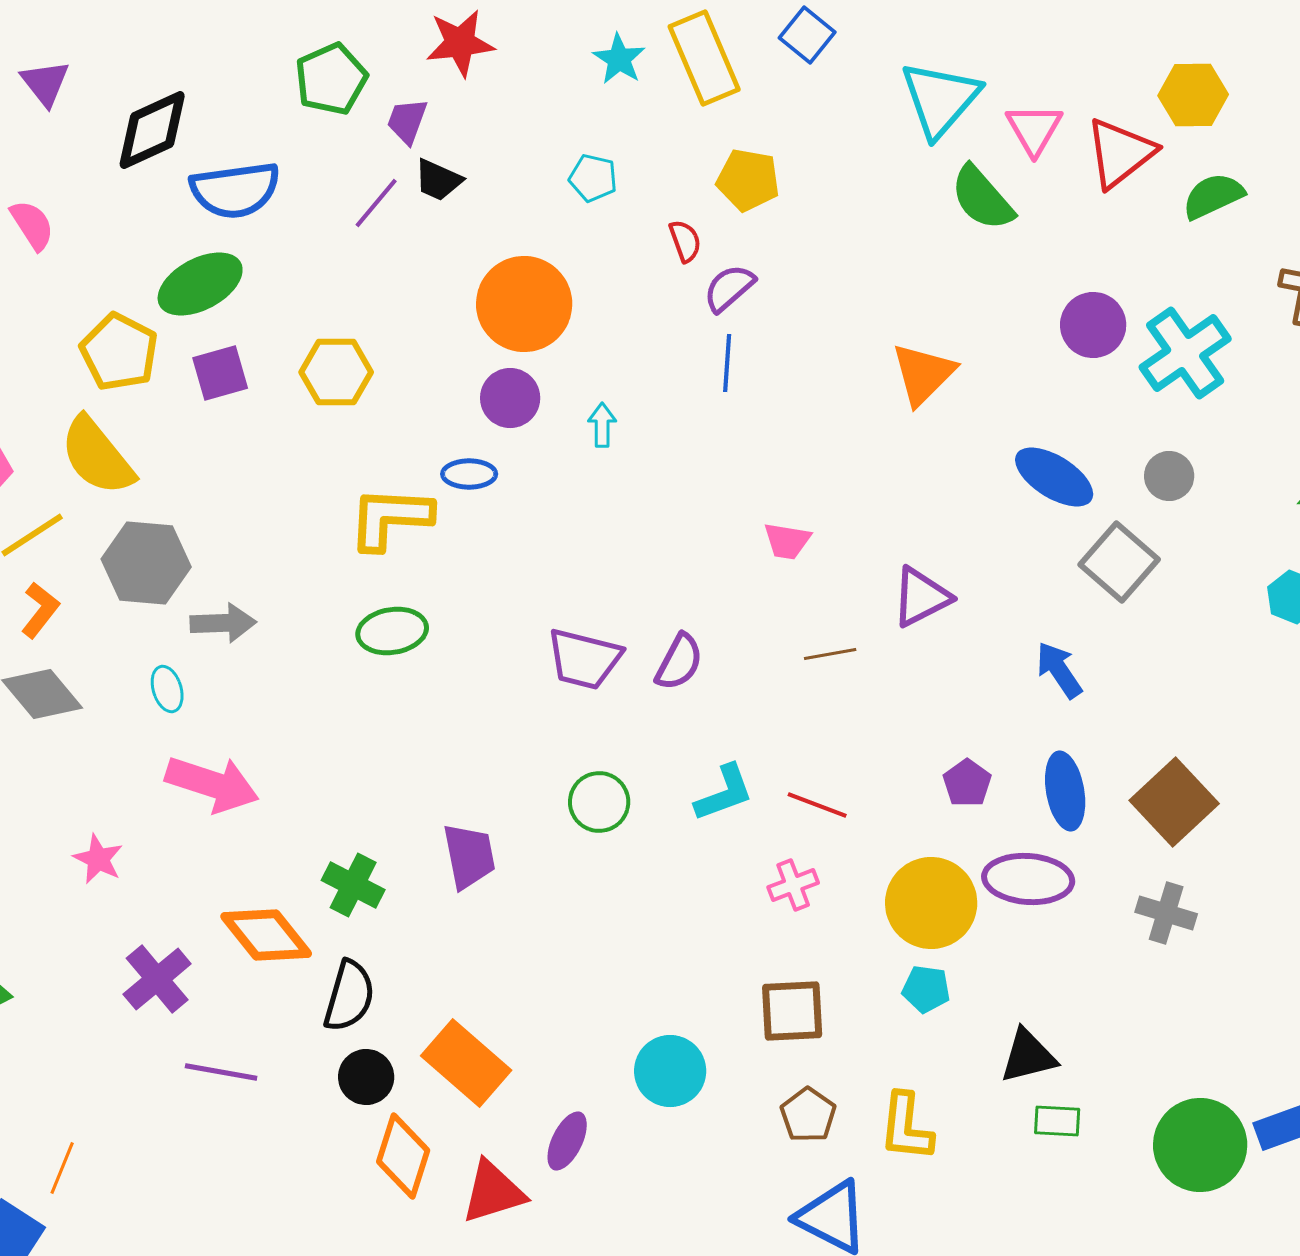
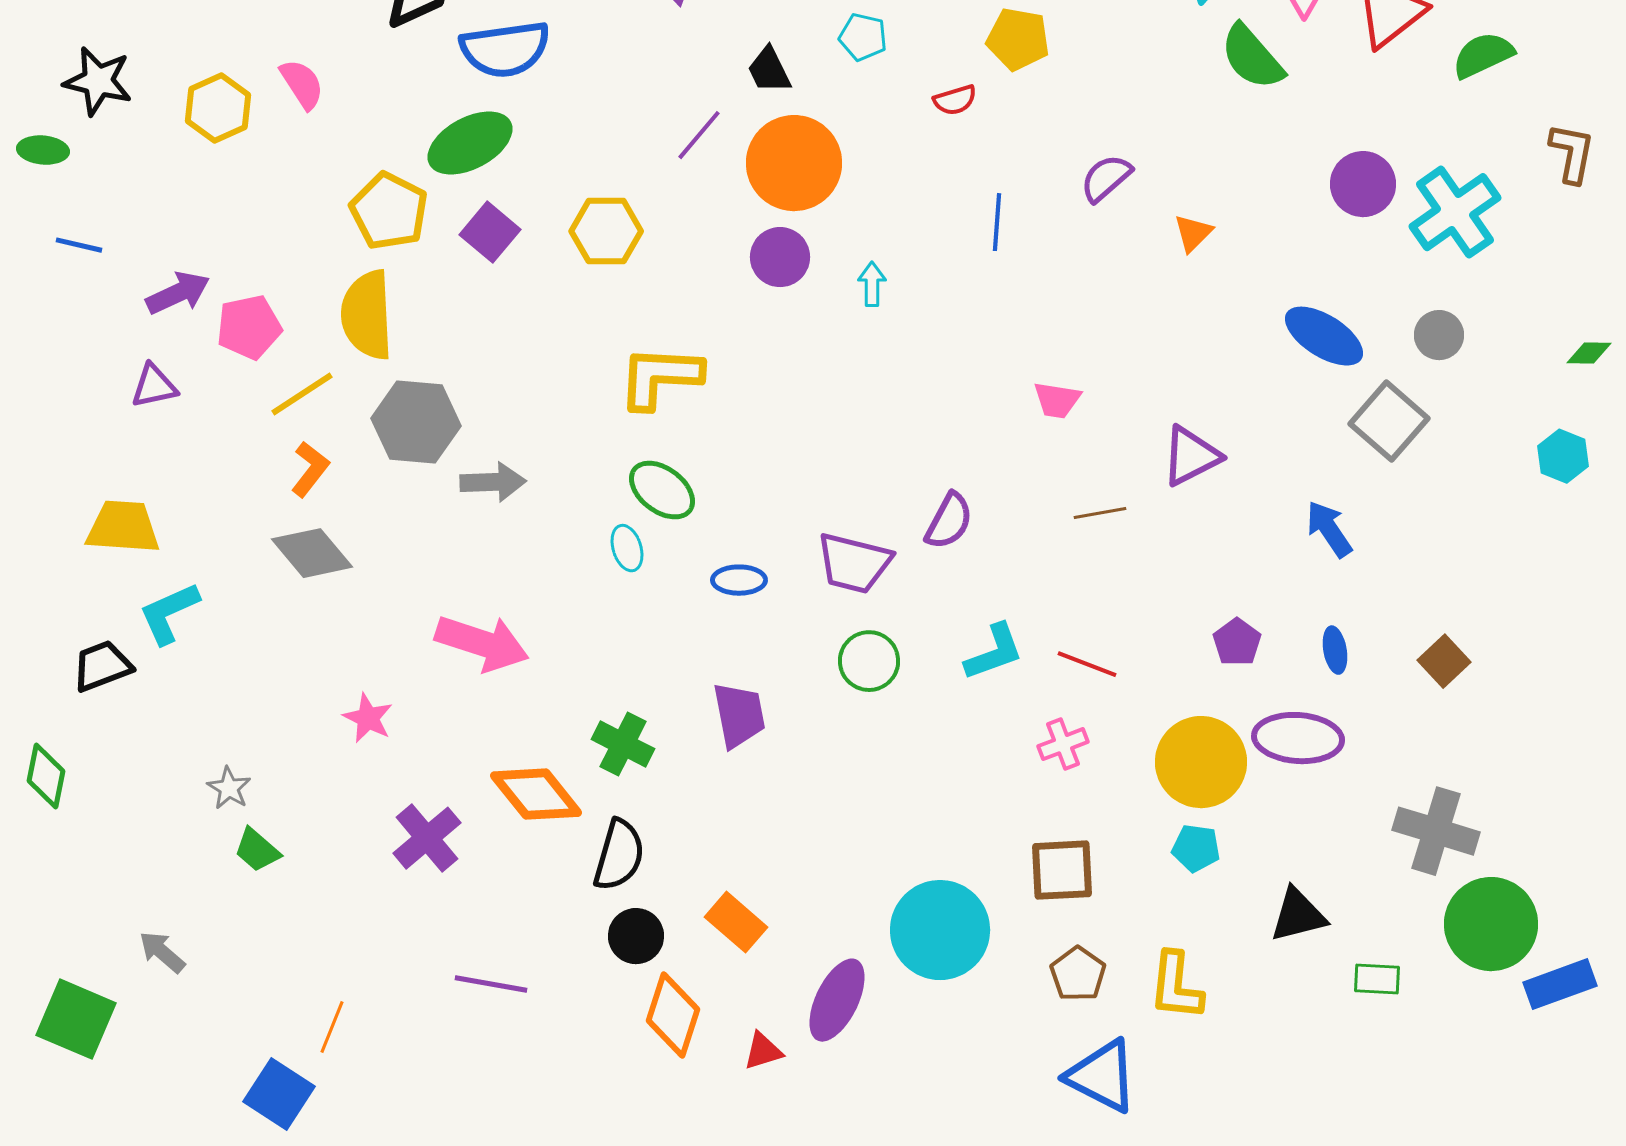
black trapezoid: (438, 180) -> (769, 70), moved, turned 40
purple line: (376, 203) -> (699, 135), moved
red semicircle: (685, 241) -> (955, 100), turned 93
purple semicircle: (729, 288) -> (1106, 178), moved
purple square: (220, 373) -> (490, 232), turned -34
orange triangle: (923, 374) -> (1193, 233), size x0.6
yellow semicircle: (97, 456) -> (367, 315), turned 36
blue ellipse: (469, 474) -> (739, 580), moved
green ellipse: (392, 631) -> (662, 490), turned 46
purple trapezoid: (584, 659) -> (854, 563), moved
cyan ellipse: (167, 689) -> (627, 548), moved
blue ellipse: (1065, 791) -> (1335, 650), size x0.6
brown square: (1174, 802) -> (1444, 661), size x0.6
gray cross: (1166, 913) -> (1436, 831), moved, size x1.4
orange rectangle: (466, 1063) -> (736, 922), size x0.7
cyan circle: (670, 1071) -> (940, 930), size x1.4
purple line: (221, 1072) -> (491, 984), moved
green rectangle: (1057, 1121) -> (1377, 979), moved
purple ellipse: (567, 1141) -> (837, 1000), size x1.4
green circle: (1200, 1145) -> (1491, 924), moved
red triangle: (493, 1192) -> (763, 1051), size x0.6

